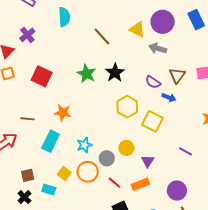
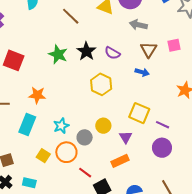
gray arrow: (158, 48) -> (138, 25), moved
purple semicircle: (153, 82) -> (112, 53), moved
yellow square: (152, 121) -> (139, 113), moved
red line: (114, 183) -> (85, 173), moved
cyan rectangle: (49, 189) -> (29, 183), moved
purple circle: (177, 191) -> (162, 148), moved

